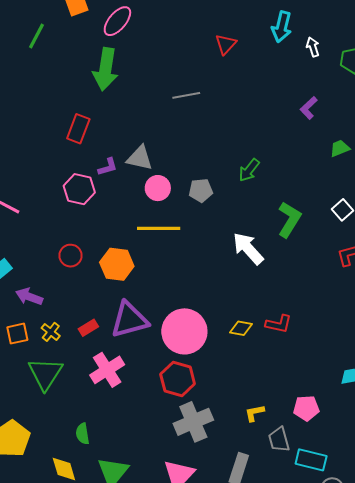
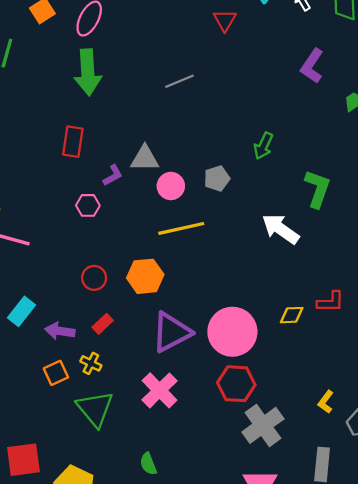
red triangle: (226, 44) -> (225, 20), moved
purple L-shape: (309, 108) -> (312, 66), size x1.4
pink hexagon: (79, 189) -> (88, 205), size x0.7
red rectangle: (88, 328) -> (103, 324), moved
yellow L-shape: (255, 413) -> (326, 402), turned -30

